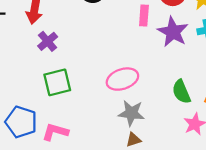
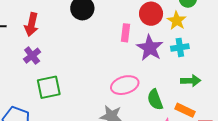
purple cross: (48, 41) -> (32, 56), moved
pink ellipse: (122, 79) -> (125, 85), moved

